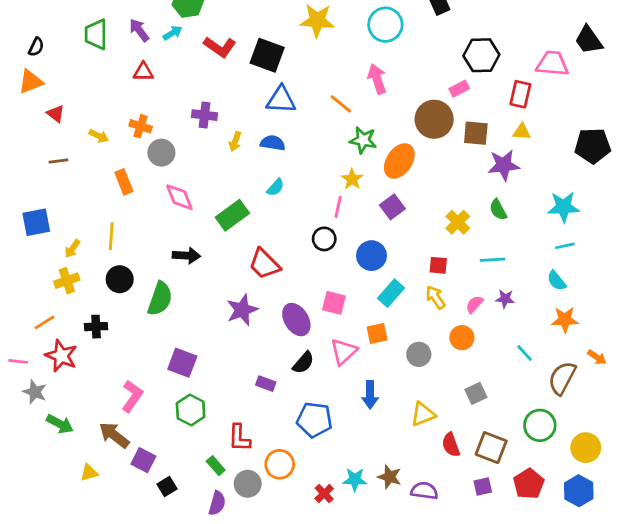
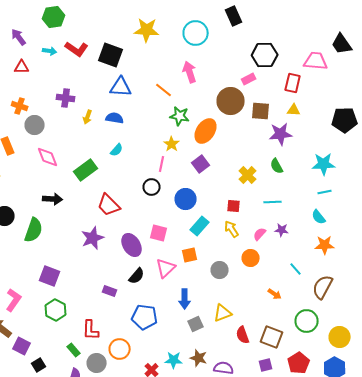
cyan arrow: (173, 33) -> (50, 51), moved, turned 40
orange arrow: (597, 357) -> (275, 294), moved
gray square: (476, 393) -> (196, 324), moved

